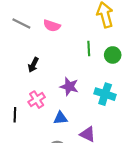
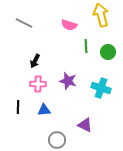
pink semicircle: (52, 26) -> (69, 25), moved
pink cross: (37, 100) -> (38, 84), moved, turned 35
blue triangle: (61, 118) -> (44, 110), moved

